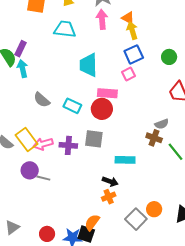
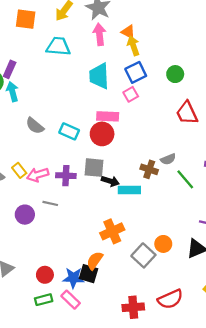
cyan trapezoid: (88, 65) -> (99, 76), moved
gray semicircle: (162, 124) -> (168, 159), moved
brown cross: (154, 138) -> (149, 169), moved
yellow rectangle: (27, 140) -> (19, 170), size x0.6
purple circle: (30, 170) -> (25, 215), moved
gray line: (43, 178) -> (50, 203), moved
black arrow: (110, 181) -> (110, 181), moved
orange cross: (109, 197) -> (112, 231), size x1.5

